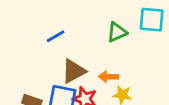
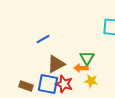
green triangle: (117, 32) -> (87, 58), moved, turned -35

